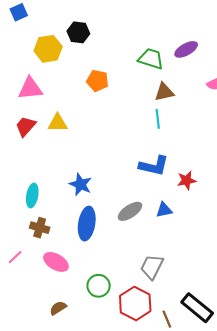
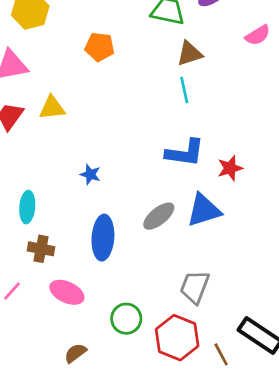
blue star: (80, 184) -> (90, 174), moved, size x0.7
blue triangle: (164, 210) -> (204, 210), size x1.6

